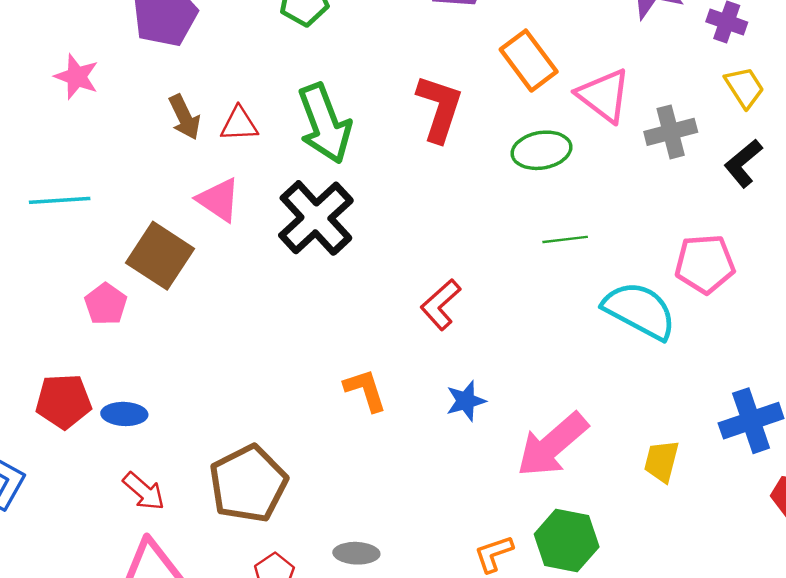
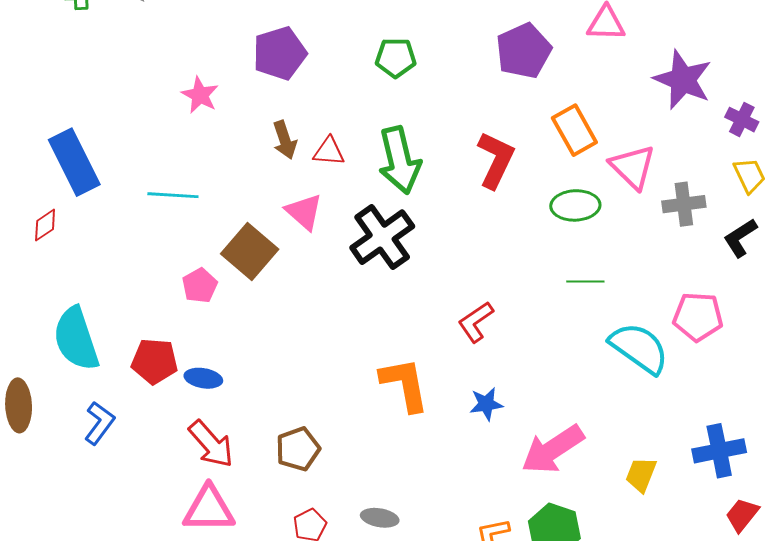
orange L-shape: (365, 390) -> (404, 384), size x1.5
brown pentagon: (248, 484) -> (298, 449), size x0.7
red arrow: (144, 491) -> (211, 444), size x1.4

